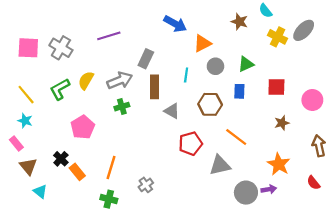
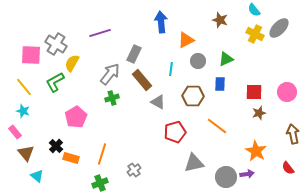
cyan semicircle: (266, 11) -> (254, 10), moved
blue arrow: (175, 24) -> (161, 22), turned -125
pink square: (28, 48) -> (31, 55), moved
yellow semicircle: (86, 80) -> (72, 63), moved
gray arrow: (120, 80) -> (110, 74), turned -30
brown rectangle: (155, 87) -> (142, 80), turned -40
red square: (276, 87) -> (254, 92), moved
gray triangle: (220, 165) -> (194, 163), moved
orange rectangle: (77, 172) -> (71, 158), turned -35
green cross: (109, 199) -> (100, 183), turned -35

